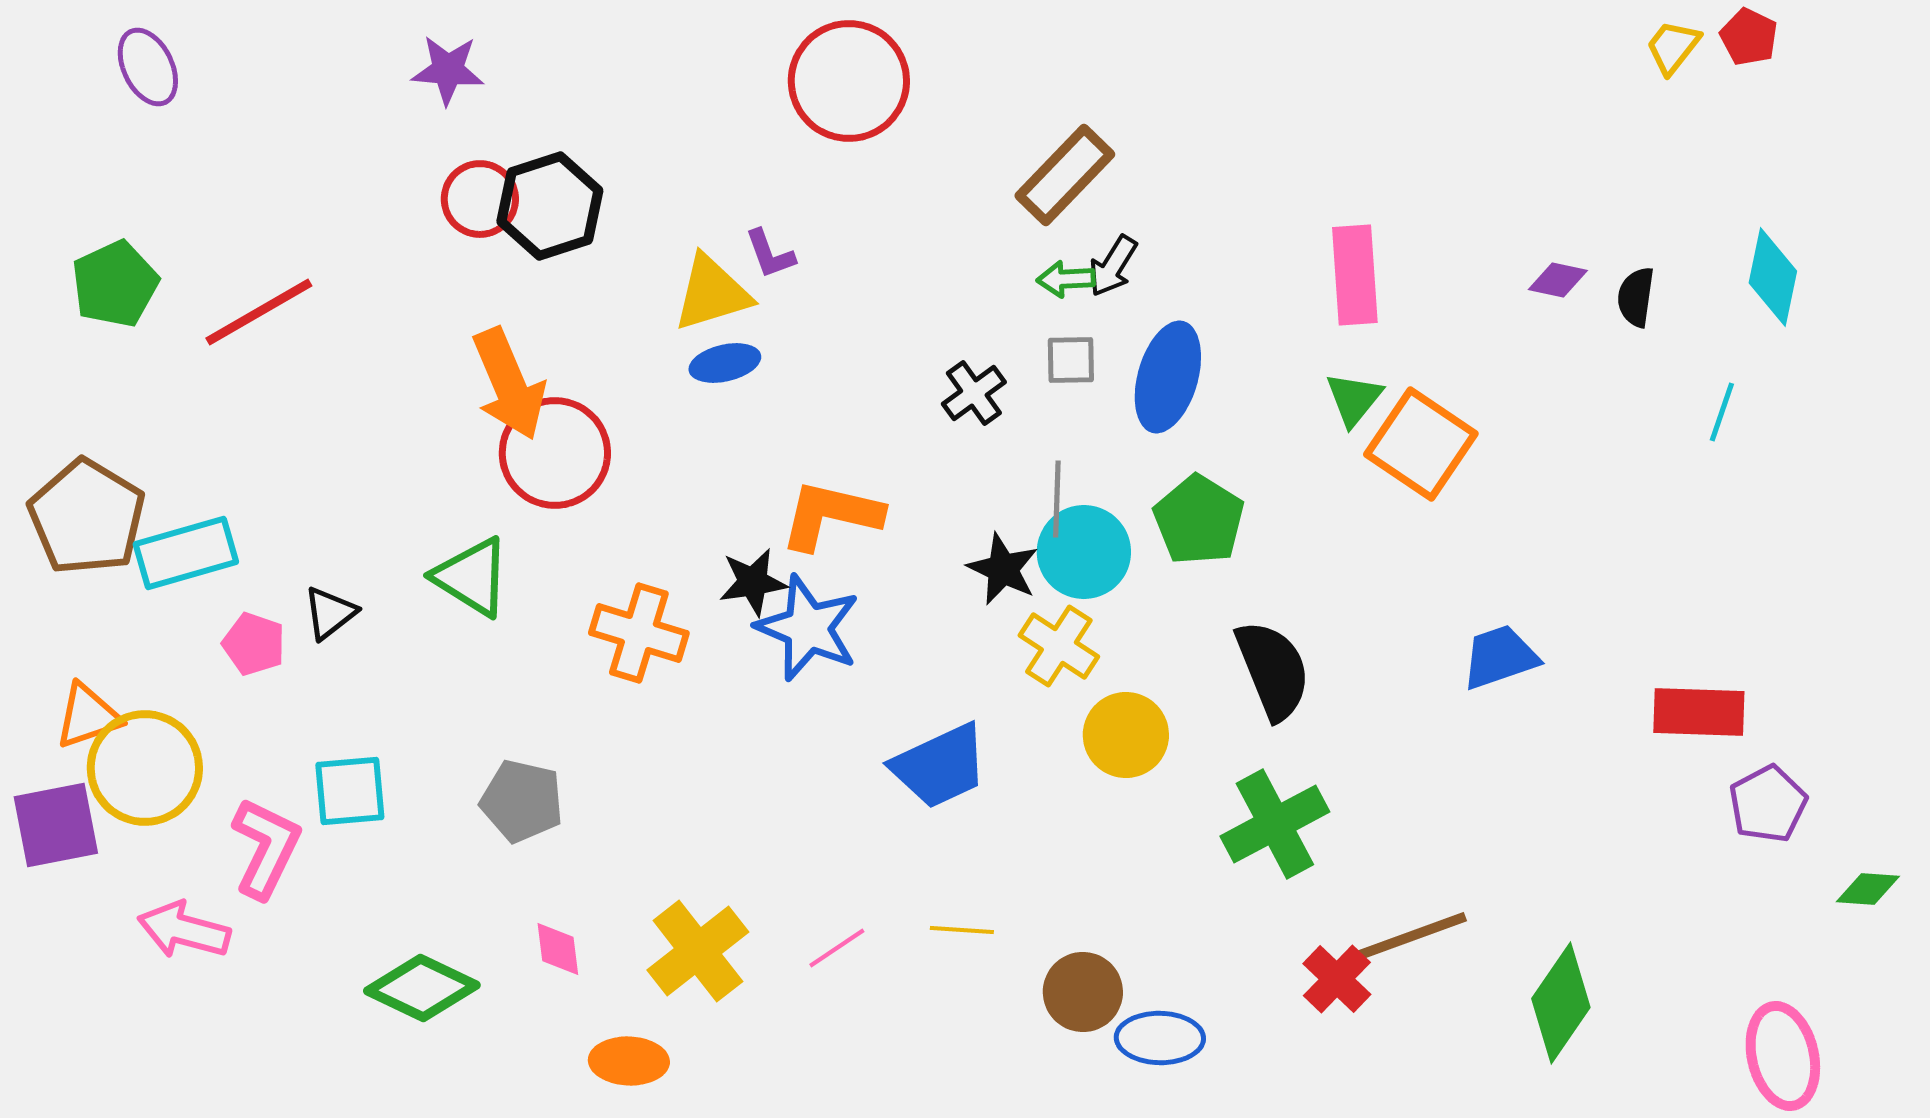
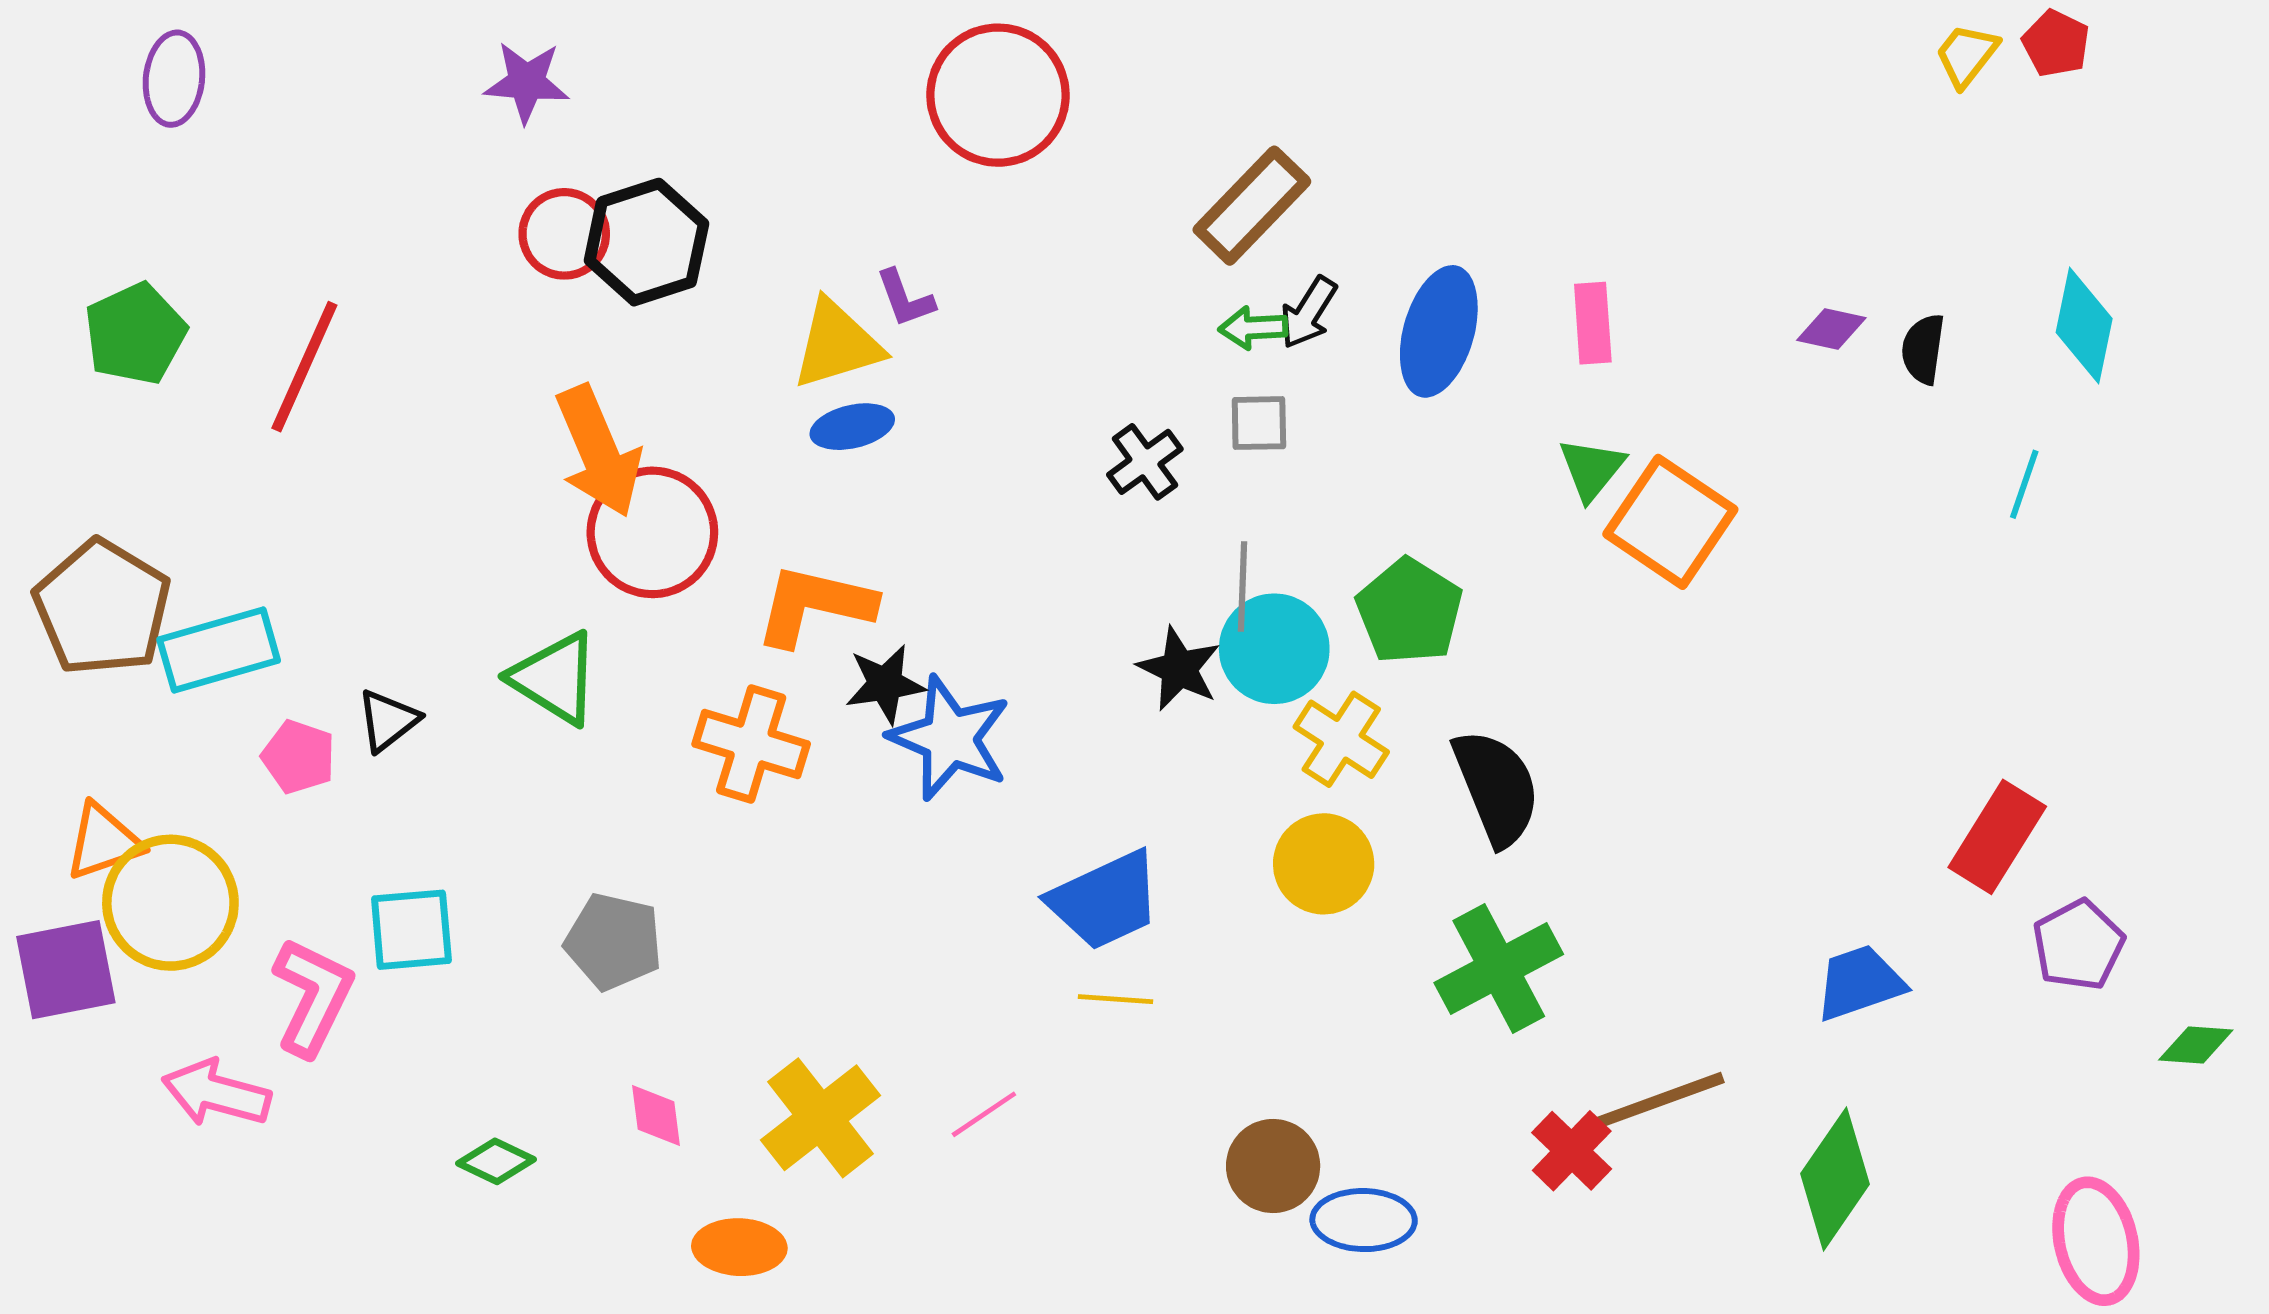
purple ellipse: (148, 67) -> (174, 79), turned 32
pink rectangle: (1355, 275) -> (1593, 323), size x0.7
red line: (259, 312) -> (304, 367), turned -36
blue ellipse: (1168, 377) -> (1439, 331), moved
orange L-shape: (831, 515) -> (815, 605), moved
yellow cross: (1059, 646) -> (1341, 739), moved
blue trapezoid: (1500, 657) -> (1860, 983), moved
red rectangle: (1699, 712) -> (1997, 837), turned -60
yellow line: (962, 930) -> (1116, 999), moved
green diamond: (422, 988) -> (496, 1161), size x0.6

